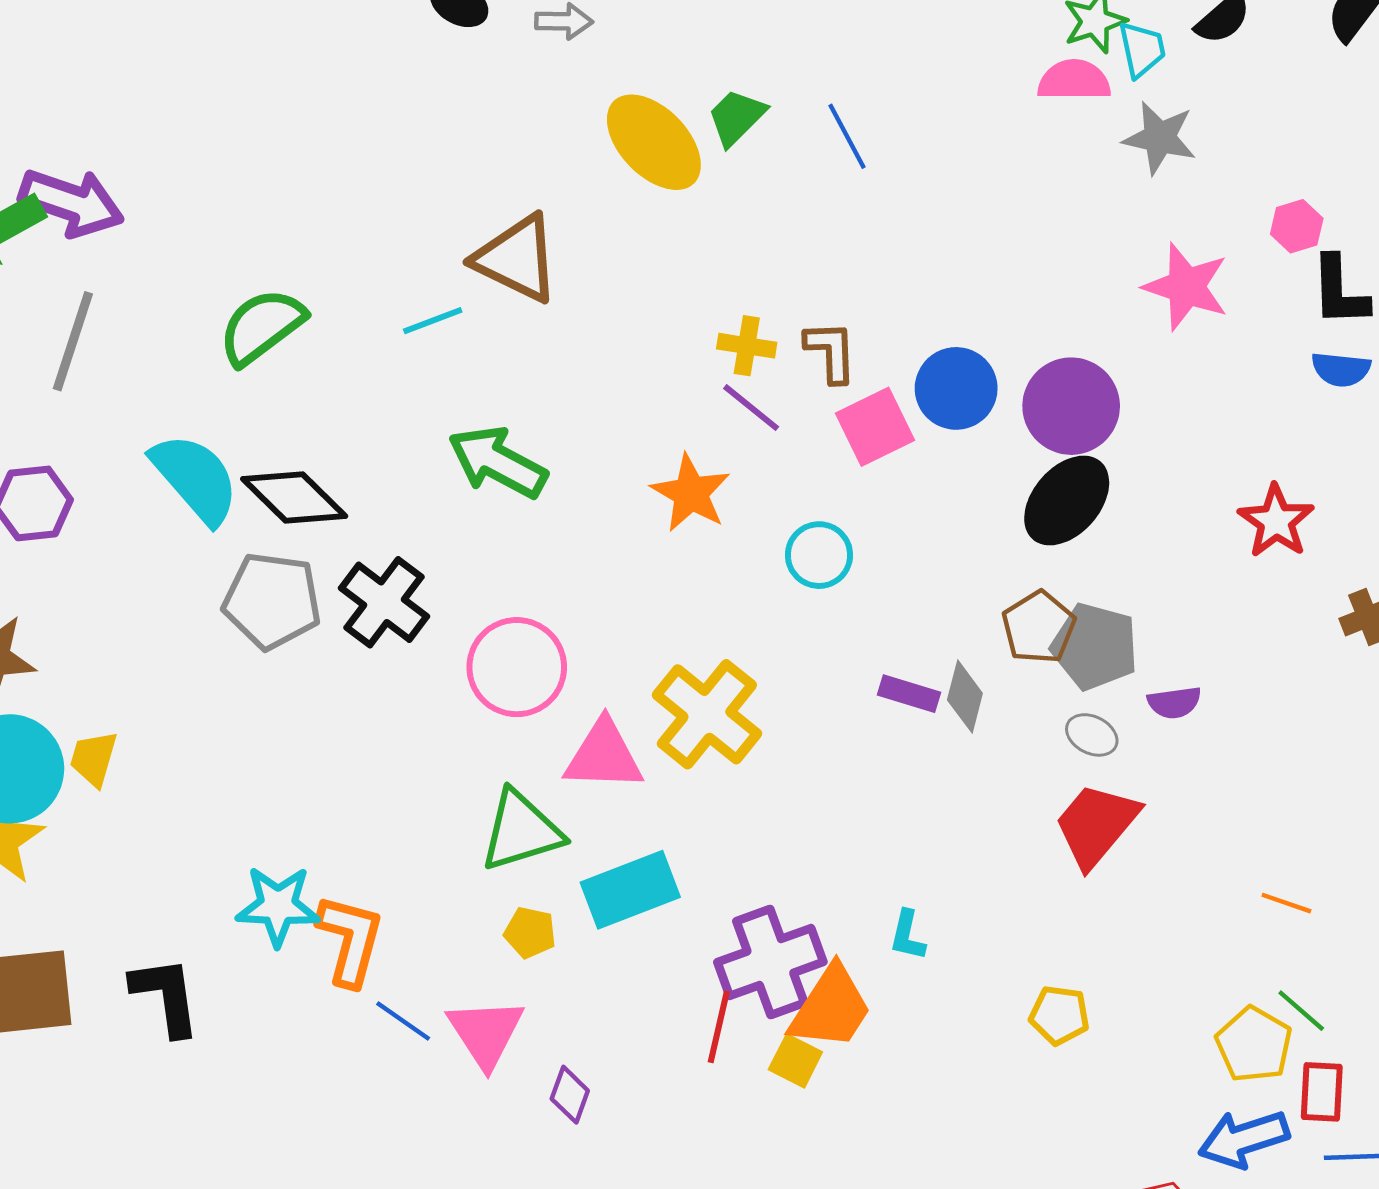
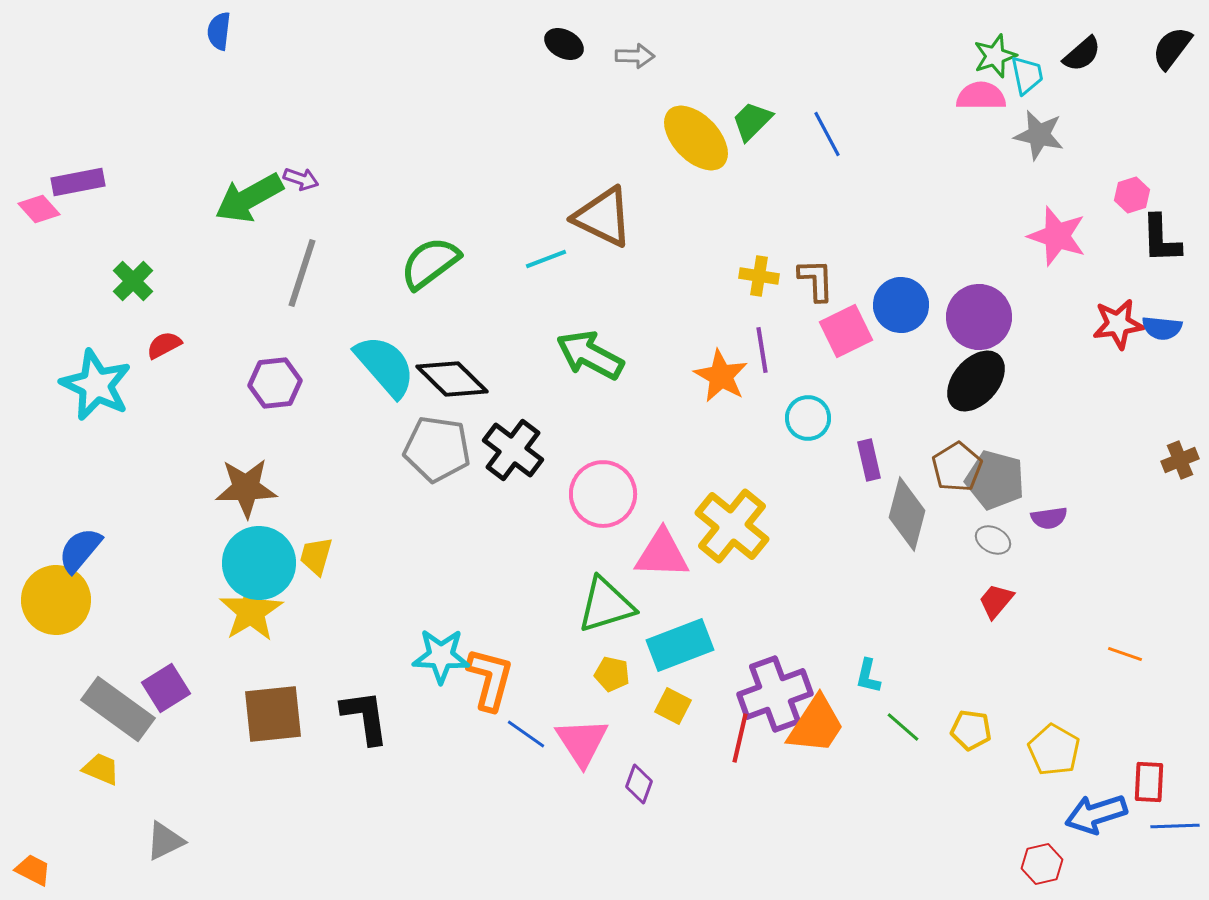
purple arrow: (71, 203) -> (301, 179), size x0.5
blue semicircle: (1341, 369) -> (1162, 328), moved
purple line: (751, 408) -> (762, 350), moved, turned 42
red star: (1276, 521) -> (1118, 324), moved, turned 30
purple rectangle: (909, 694) -> (869, 460), moved, turned 60
gray diamond: (965, 697) -> (907, 514), size x1.5
red trapezoid: (1096, 825) -> (996, 601), size x0.6
green line: (1301, 1011) -> (903, 727), moved
yellow pentagon: (1254, 1045) -> (1054, 750), moved
yellow square: (795, 1061) -> (673, 706), moved

